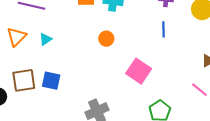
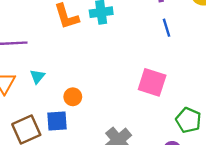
orange circle: (106, 39) -> (73, 97), moved

